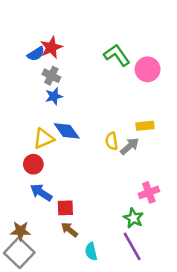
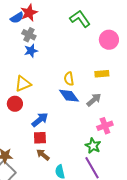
pink circle: (148, 69) -> (109, 40), moved
blue diamond: (67, 131) -> (69, 96), moved
yellow semicircle: (112, 141) -> (69, 79), moved
gray arrow: (130, 146) -> (94, 100), moved
blue arrow: (41, 192) -> (40, 120), moved, turned 108

